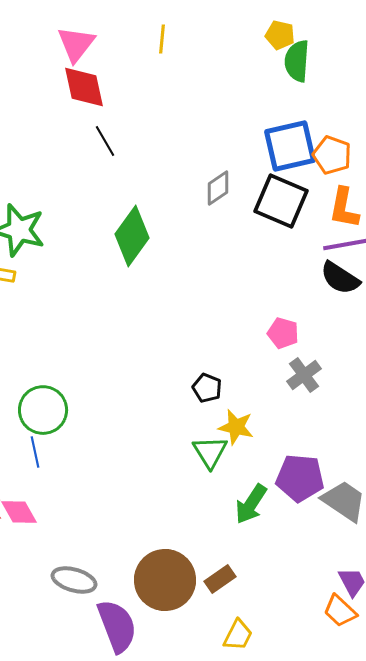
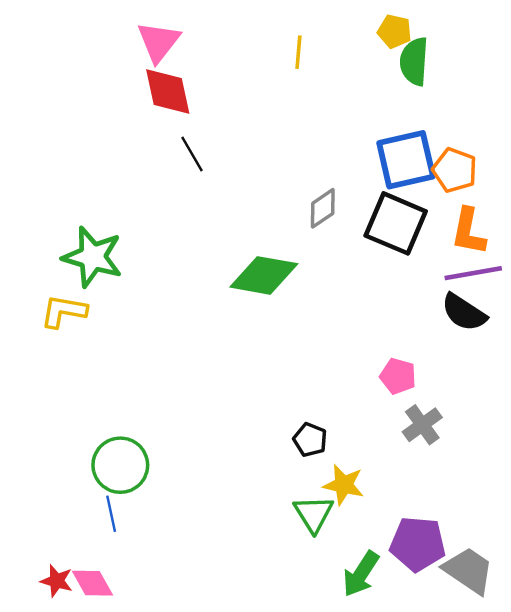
yellow line: (162, 39) -> (298, 52), moved
green diamond: (132, 236) -> (264, 275), moved, turned 64

